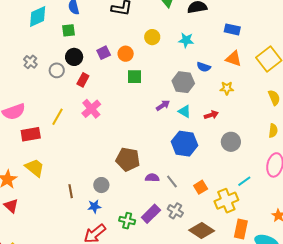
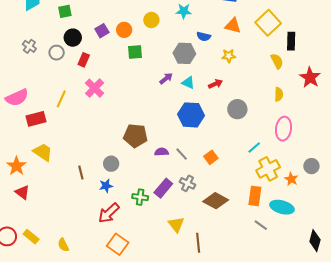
yellow circle: (152, 37) -> (151, 20), moved
yellow cross: (226, 201) -> (268, 169), moved

